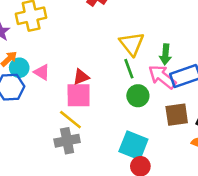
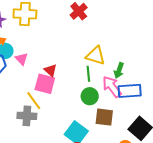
yellow triangle: (132, 44) -> (96, 56), turned -50
red triangle: (81, 77) -> (50, 70), turned 48
brown square: (177, 115) -> (104, 117), moved

